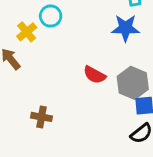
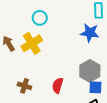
yellow cross: (27, 32) -> (32, 43), moved, size x1.5
red semicircle: (95, 75) -> (58, 85), moved, turned 70

